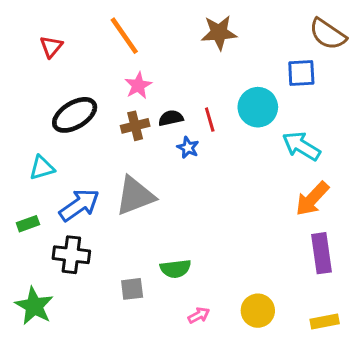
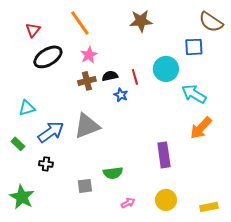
black ellipse: (75, 115) -> (48, 57), moved
green rectangle: (28, 224) -> (18, 144), turned 64
purple rectangle: (322, 253) -> (164, 155), moved
black cross: (71, 255) -> (46, 164), size x0.6

